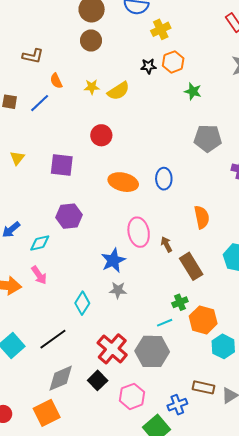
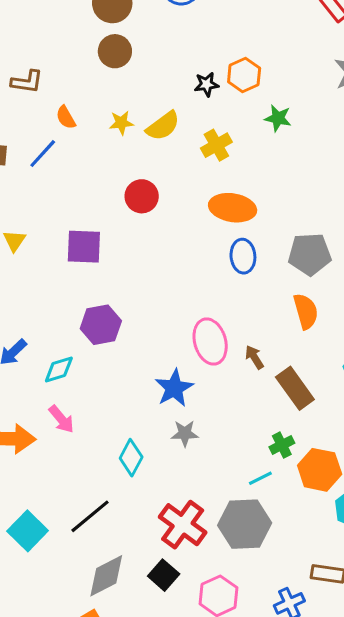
yellow cross: (161, 29) -> (216, 145), moved
gray pentagon: (208, 138) -> (310, 254), moved
orange ellipse: (123, 182) -> (233, 208), moved

